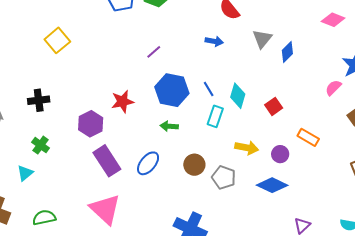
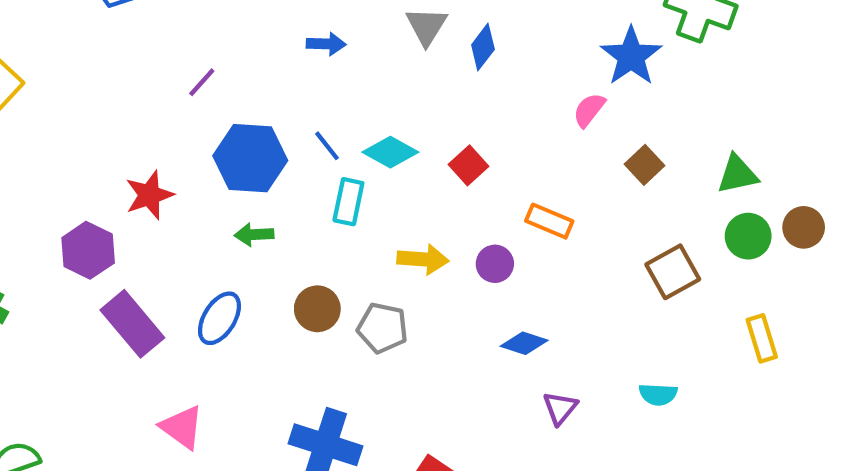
cyan diamond: (238, 96) -> (390, 152), turned -70
blue diamond: (272, 185) -> (524, 343), moved, size x0.7
pink triangle: (105, 209) -> (182, 427), moved, size x0.7

